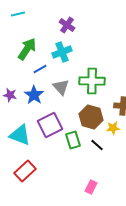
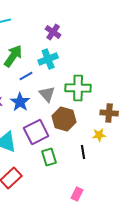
brown hexagon: (91, 117) -> (64, 119), moved
green rectangle: (73, 140) -> (49, 157), moved
black line: (97, 145) -> (83, 152), turned 40

